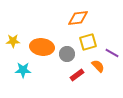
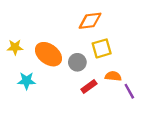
orange ellipse: (42, 47) -> (48, 54), turned 30
purple line: (112, 53) -> (129, 91), moved, turned 32
orange semicircle: (98, 66) -> (113, 76), turned -40

